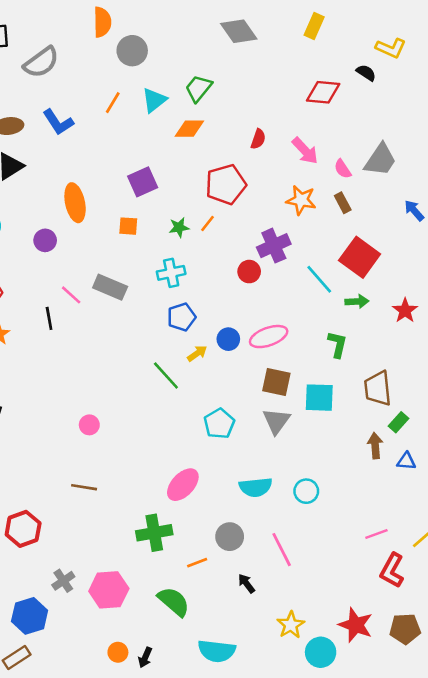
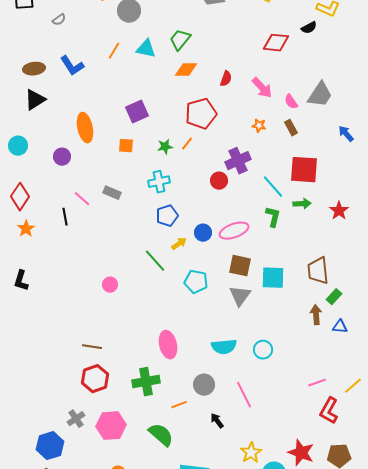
gray semicircle: (41, 62) -> (59, 20), size x0.5
black semicircle: (366, 73) -> (309, 28), turned 119
cyan triangle: (154, 100) -> (146, 49), turned 50
orange diamond: (189, 129) -> (186, 70), moved
orange star: (301, 200) -> (259, 126), size x0.6
red square: (360, 257) -> (304, 170), turned -32
gray rectangle: (110, 287) -> (112, 193), size x0.7
green L-shape: (337, 344) -> (273, 217), moved
cyan pentagon: (219, 424) -> (196, 282), moved, turned -30
pink circle: (89, 425) -> (110, 285), moved
pink ellipse: (183, 485) -> (168, 345), turned -56
red hexagon: (23, 529) -> (95, 379), moved

